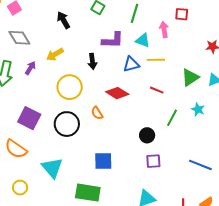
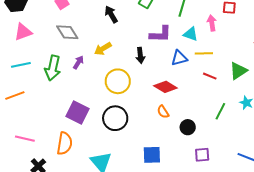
red line: (157, 90) -> (210, 76), moved
orange semicircle: (97, 113) -> (163, 112), moved
black circle: (147, 135) -> (188, 127), moved
orange semicircle: (16, 149) -> (65, 143), turned -115

